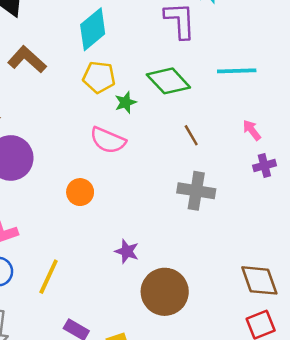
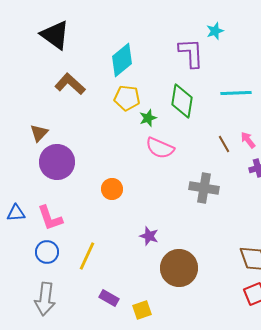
green diamond: (168, 81) -> (182, 101), turned 52
brown line: (191, 135) -> (224, 144), moved
pink semicircle: (108, 140) -> (160, 148), moved

